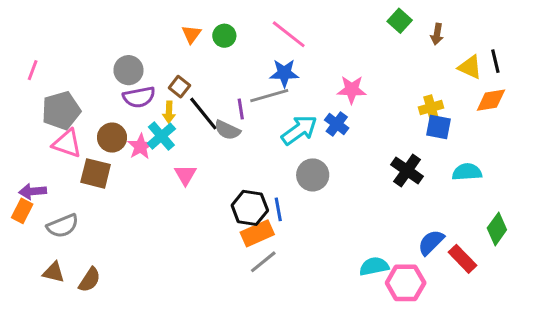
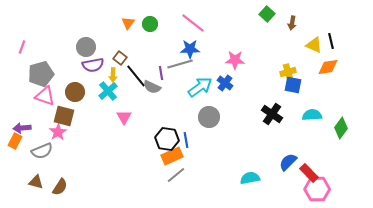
pink star: (140, 147) -> (58, 132), moved
green diamond: (497, 229) -> (341, 128), moved
pink hexagon: (406, 283) -> (317, 189), moved

